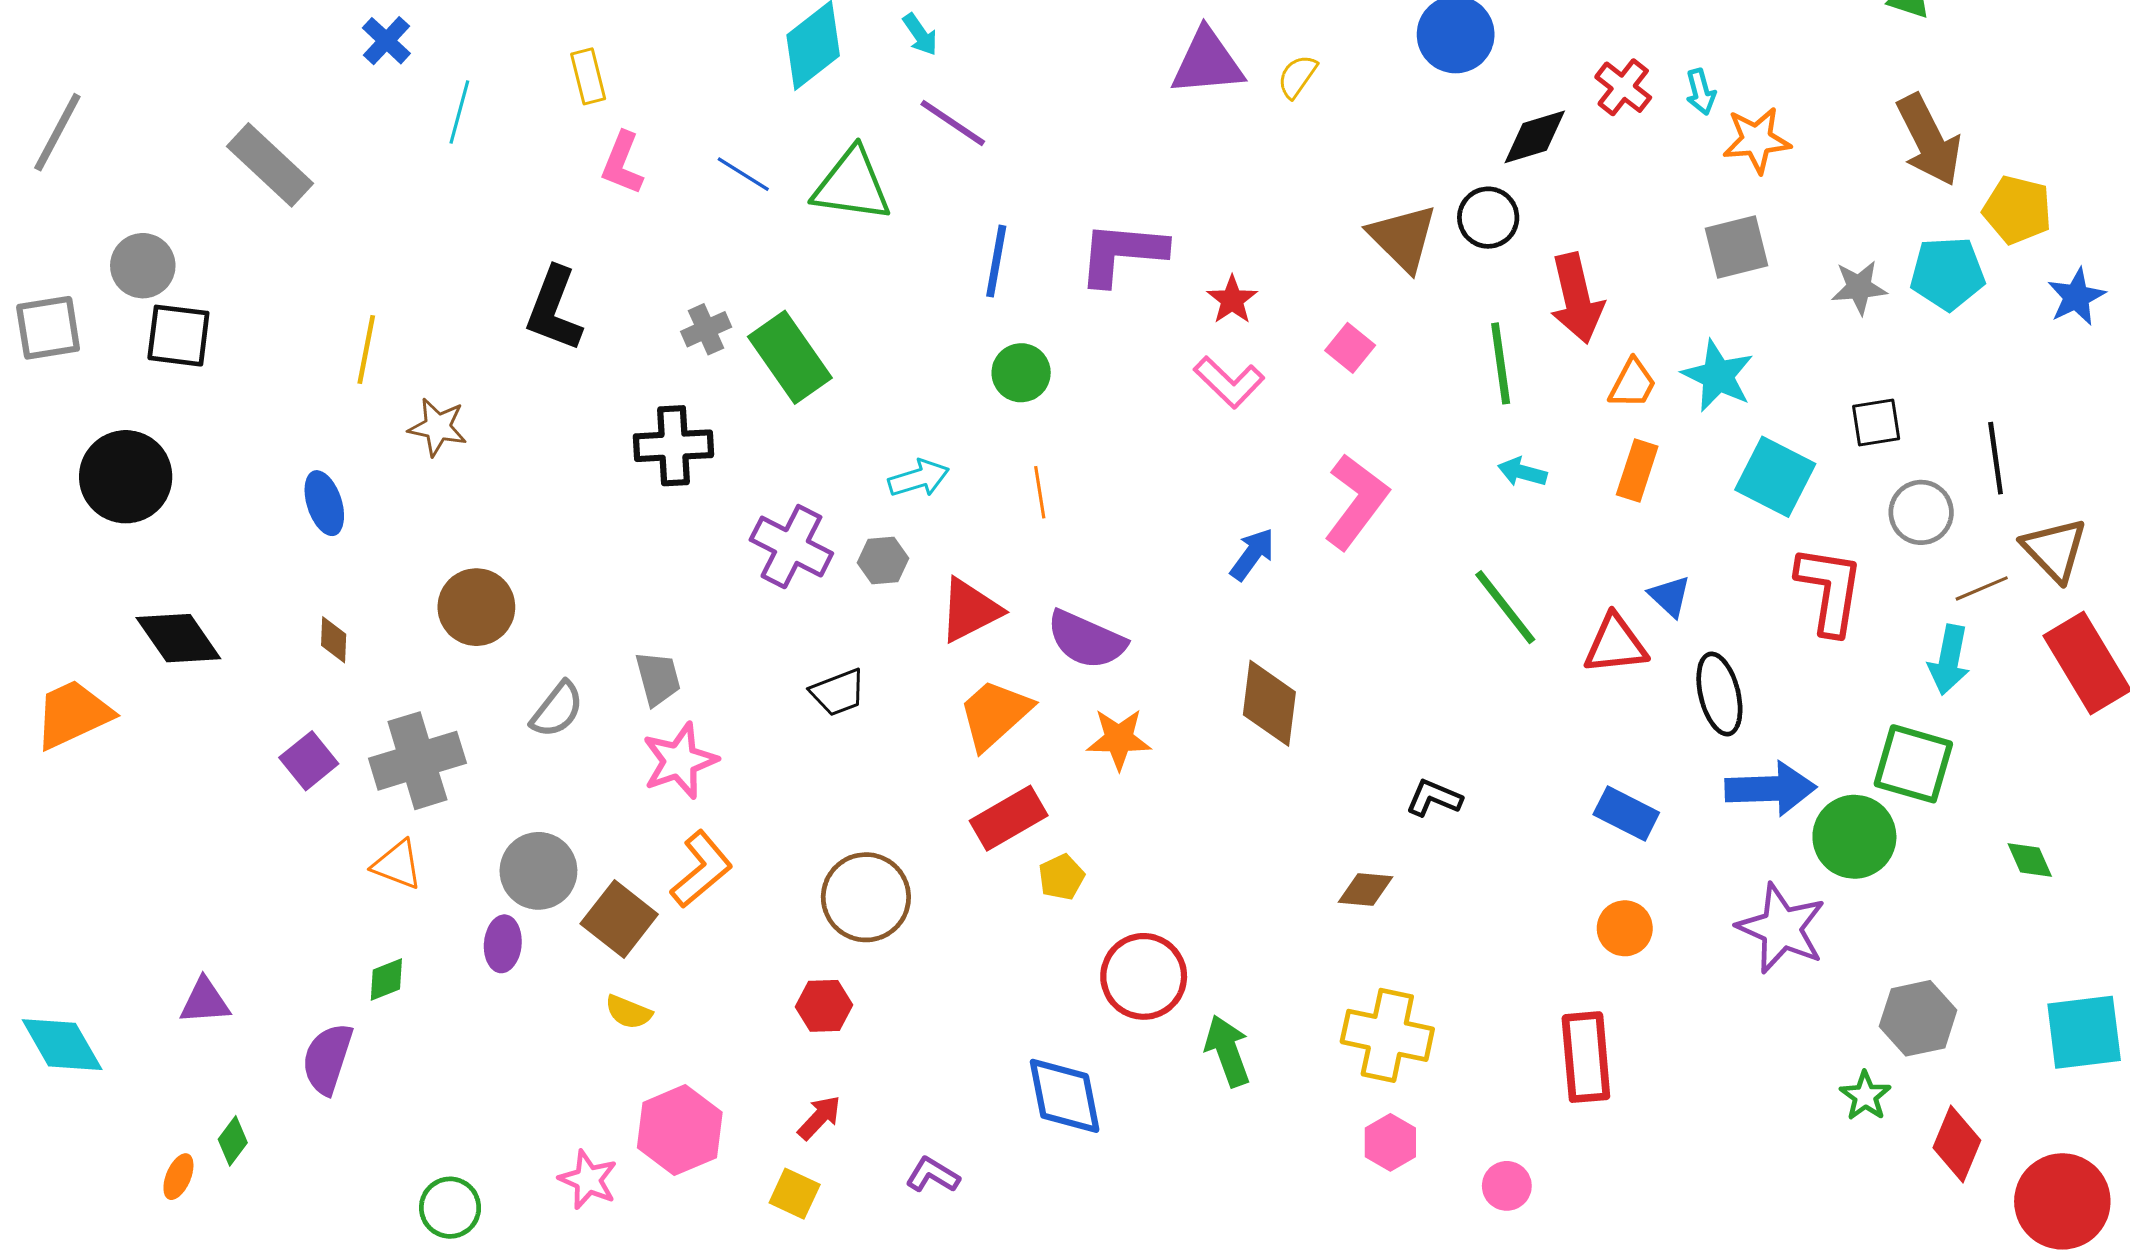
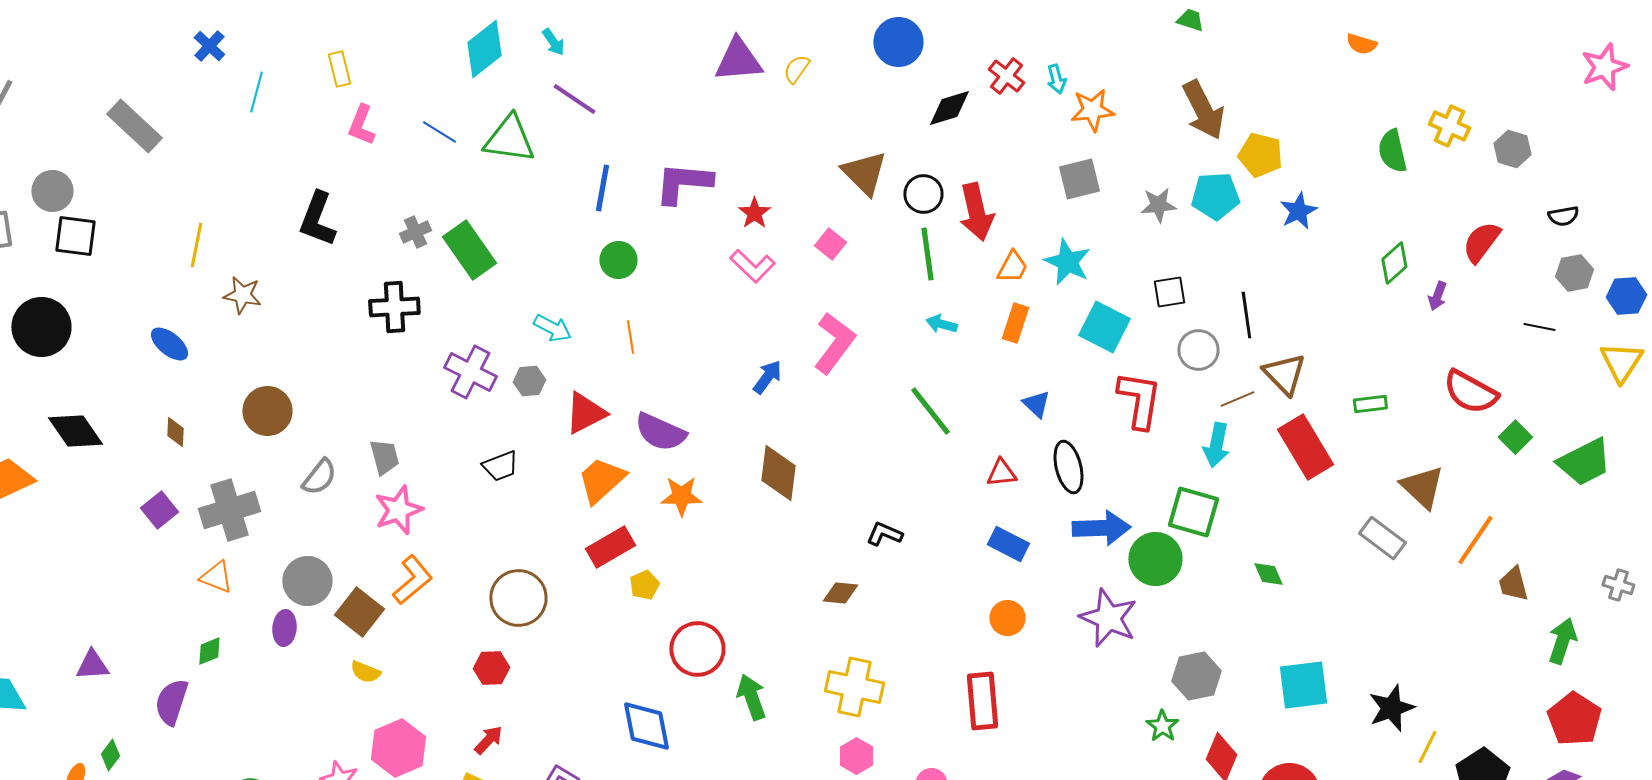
black circle: (1488, 218) -> (923, 194), moved
cyan arrow: (919, 478) -> (552, 328), turned 45
blue ellipse: (324, 503) -> (169, 344), turned -33
red triangle: (1615, 644) -> (1001, 473), moved, size x0.7

